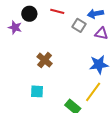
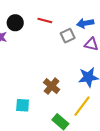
gray square: (79, 25) -> (68, 36), turned 32
brown cross: (45, 60) -> (52, 86), moved

